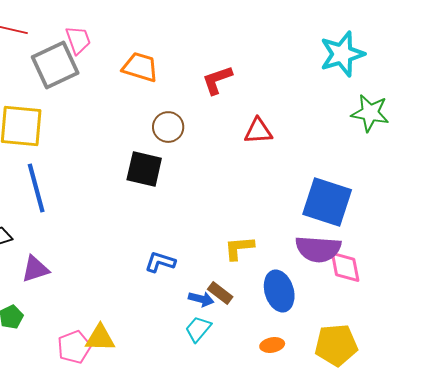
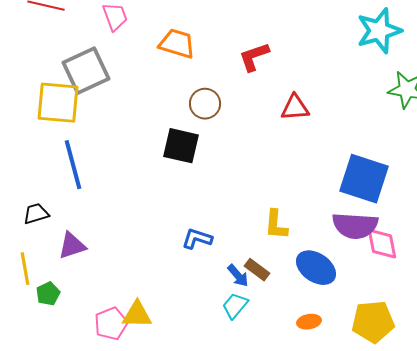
gray square: (55, 65) -> (86, 71), moved
yellow L-shape: (239, 248) -> (276, 225), turned -80
blue ellipse: (279, 291) -> (316, 268), turned -39
blue arrow: (201, 299) -> (238, 276), turned 35

